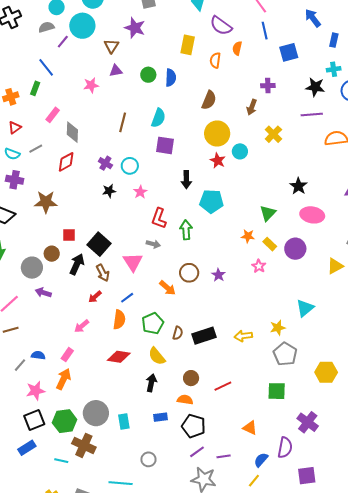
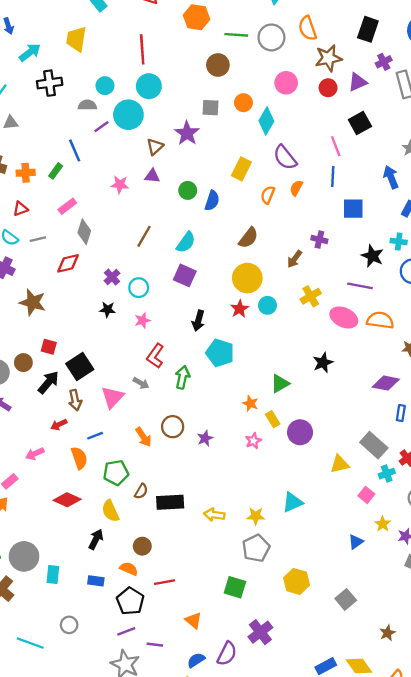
pink ellipse: (312, 215) -> (344, 317), moved
orange semicircle: (119, 320) -> (79, 458), turned -42
red line: (223, 386) -> (165, 582), moved

